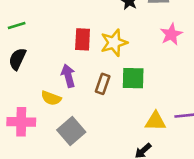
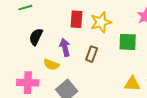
black semicircle: (17, 59) -> (36, 37), moved
green square: (133, 78) -> (128, 42), moved

